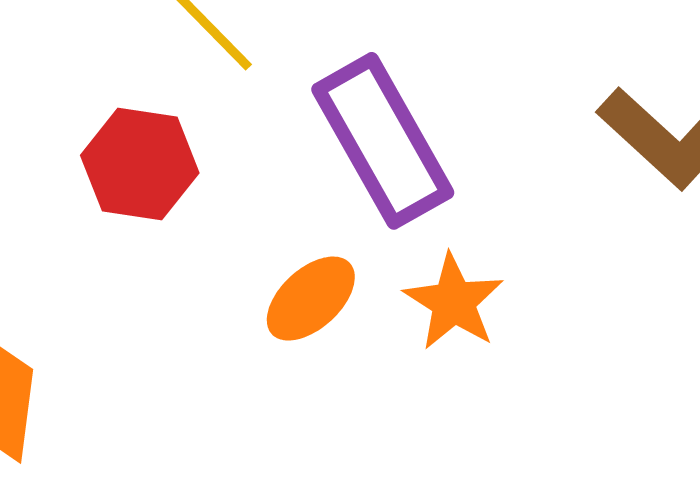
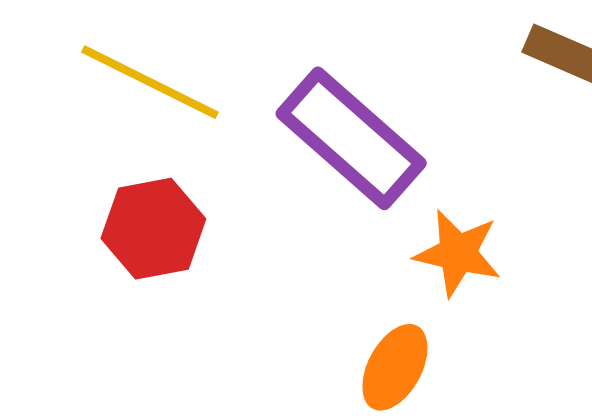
orange ellipse: (311, 299) -> (395, 367), moved

